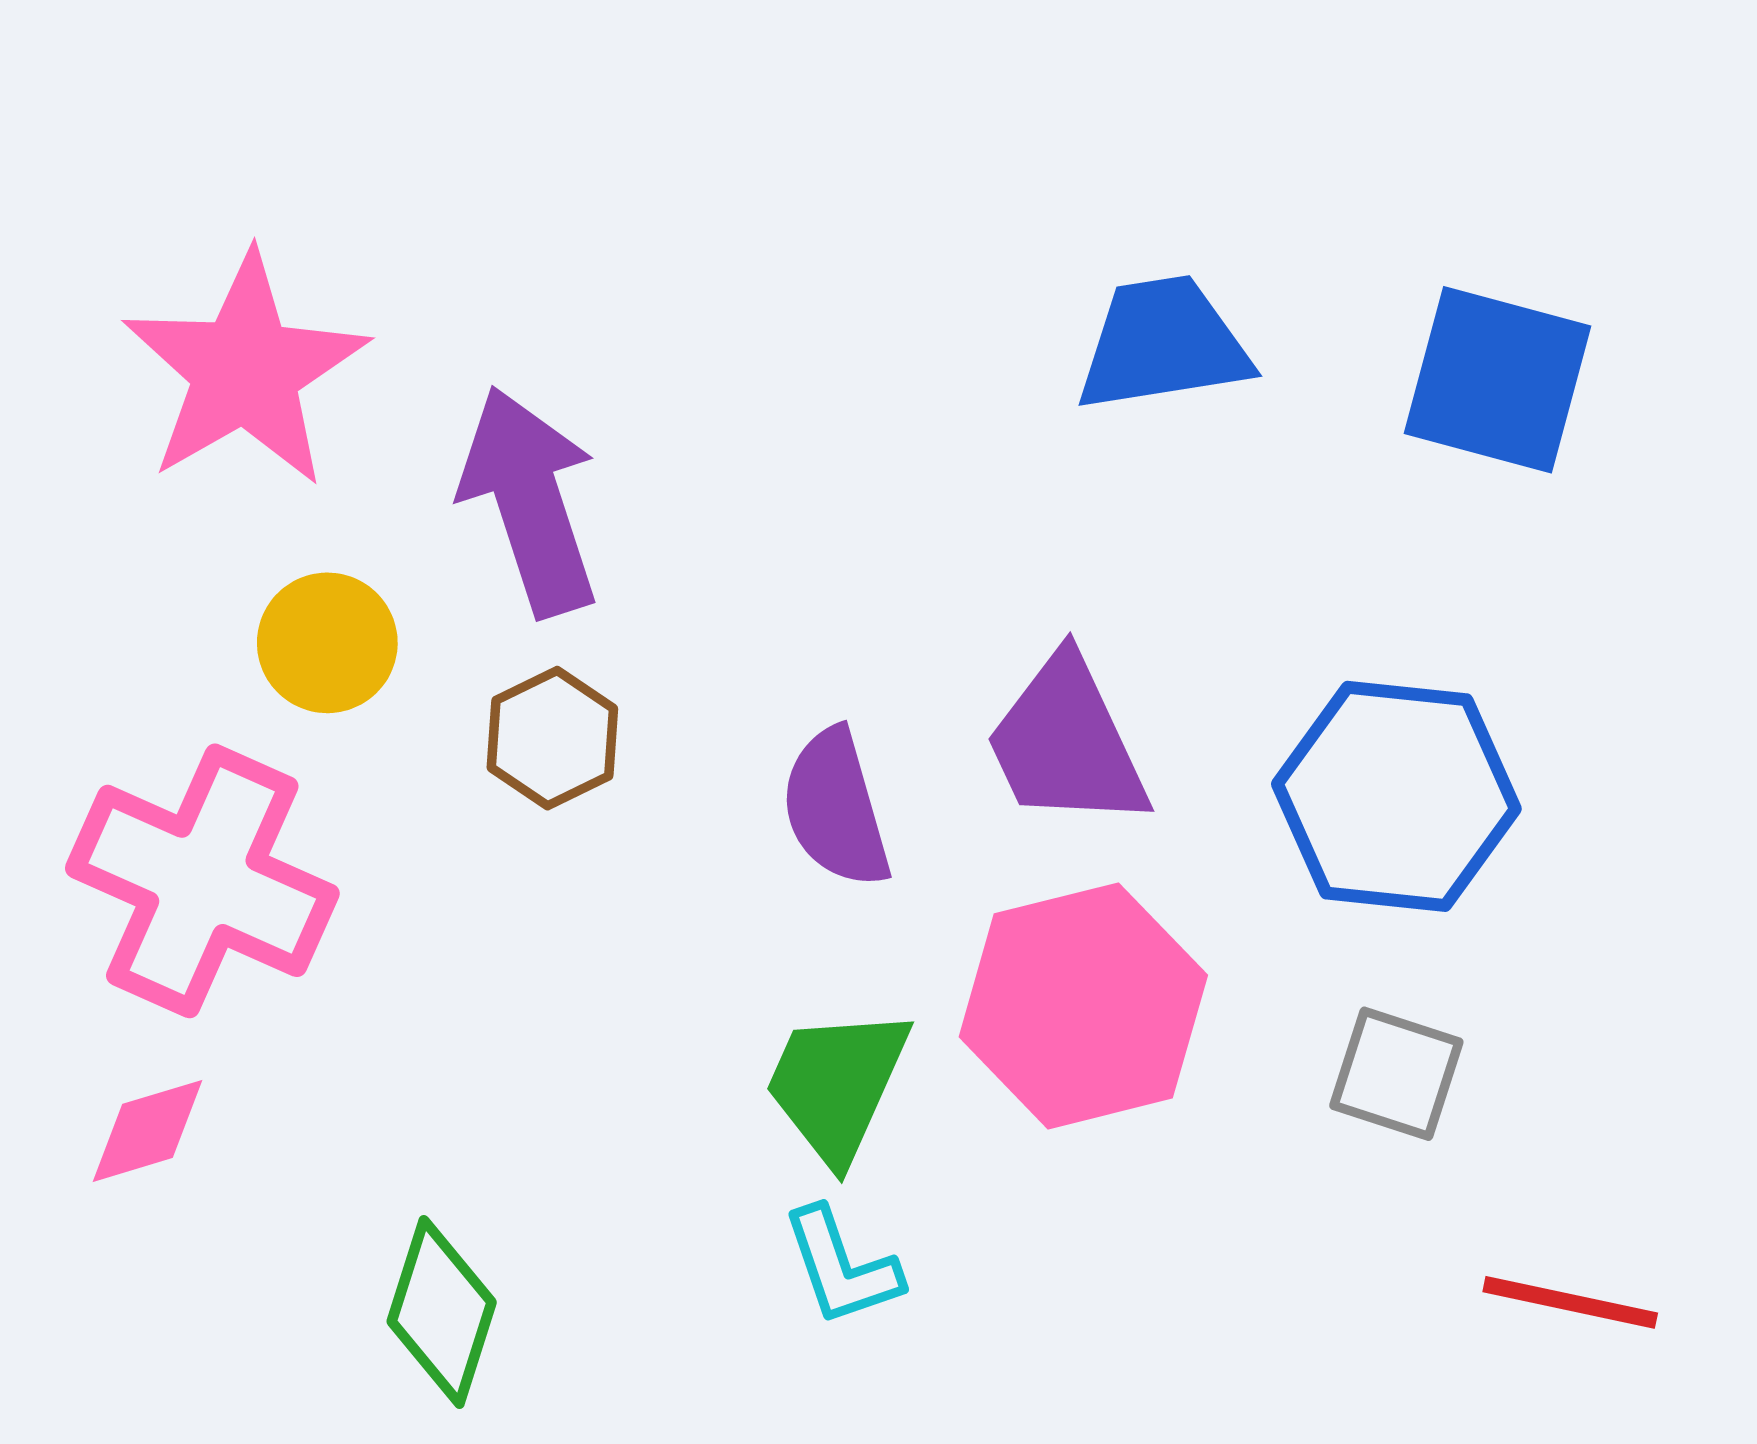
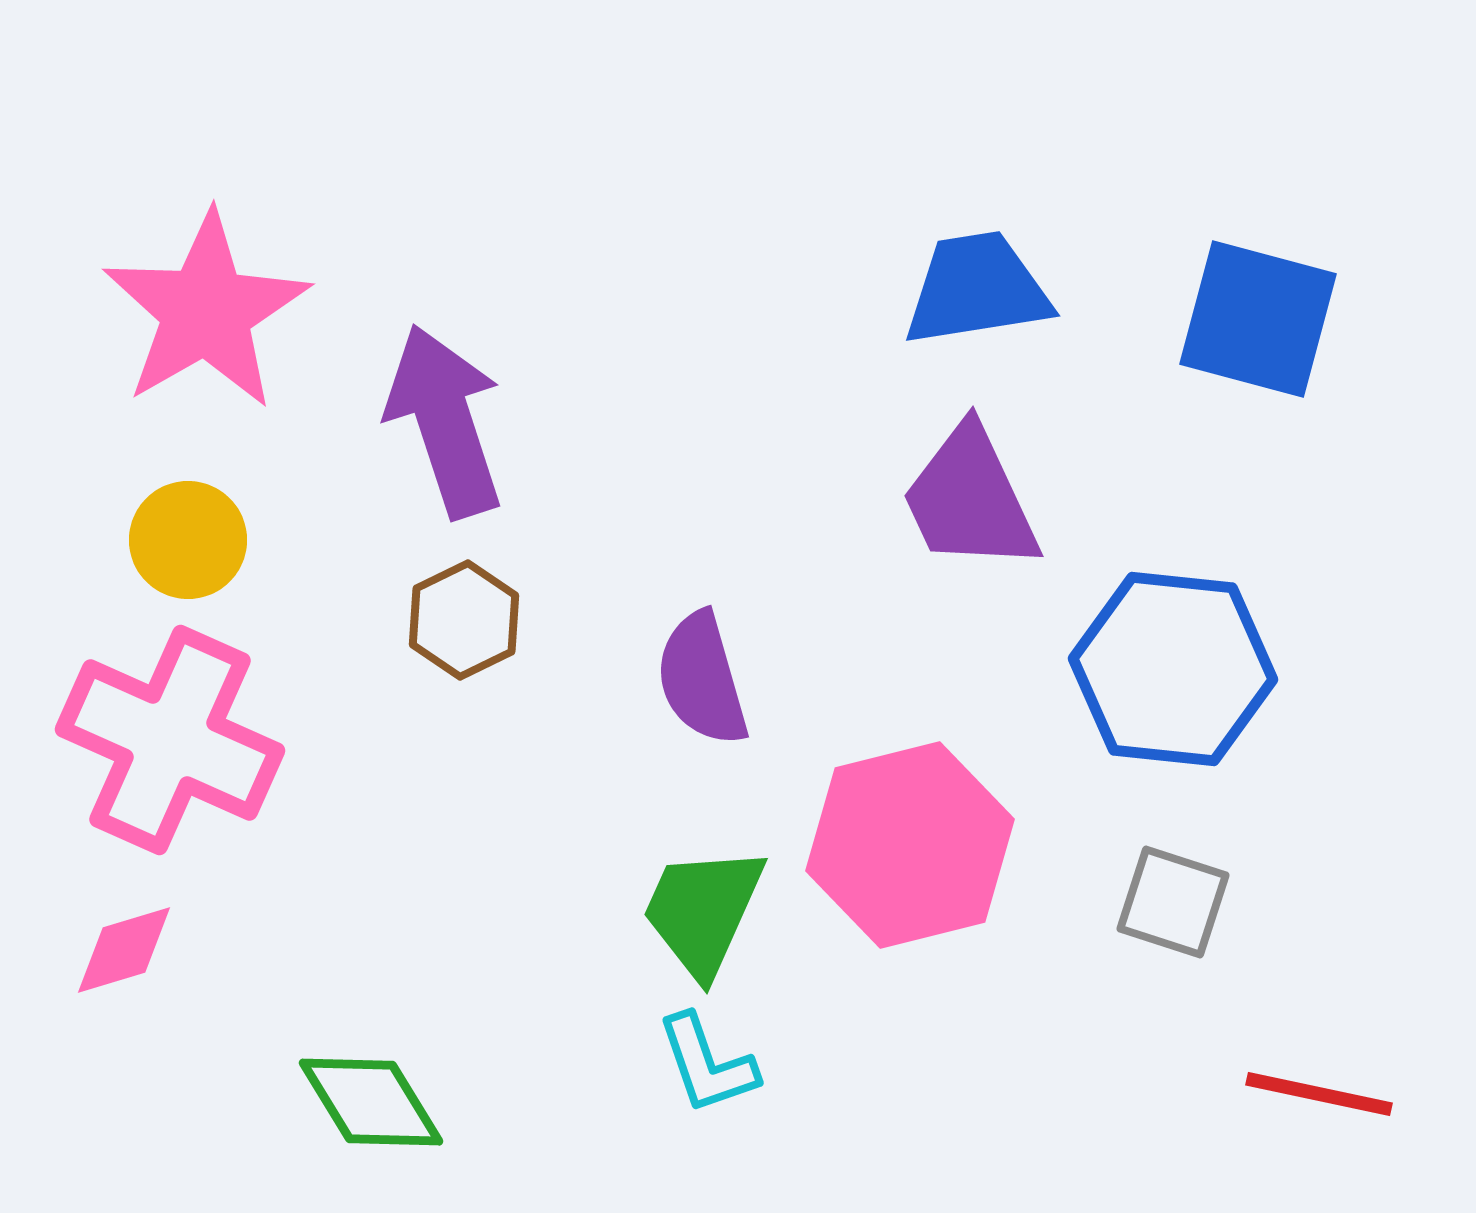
yellow circle: (327, 643) -> (188, 540), moved
purple trapezoid: (1067, 743) -> (970, 499), moved
green diamond: (442, 1312) -> (371, 1102), turned -49

